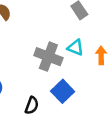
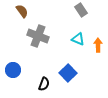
gray cross: (48, 57) -> (38, 36), moved

